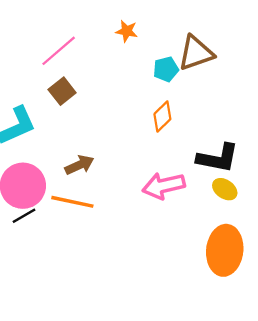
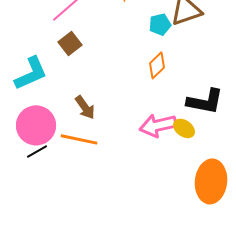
brown arrow: (79, 165) -> (85, 107), turned 80
yellow ellipse: (225, 189) -> (184, 128), moved

